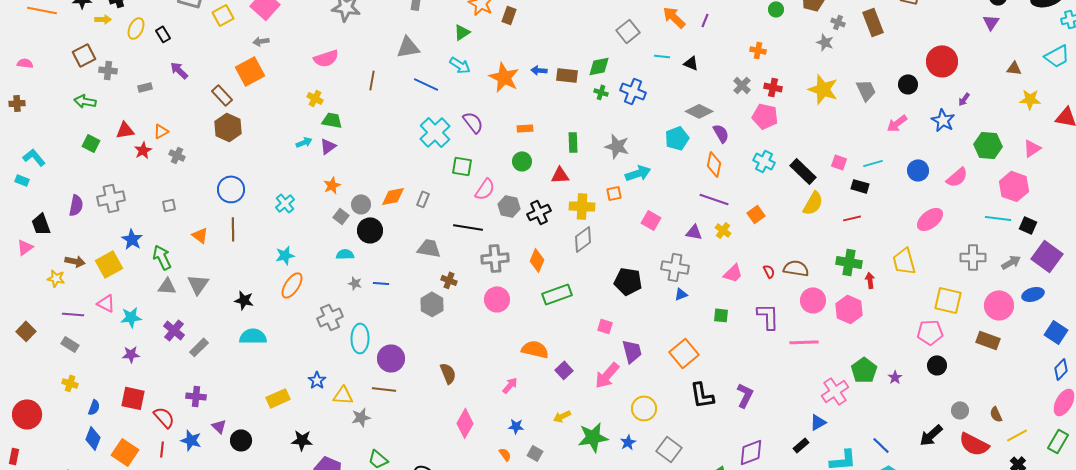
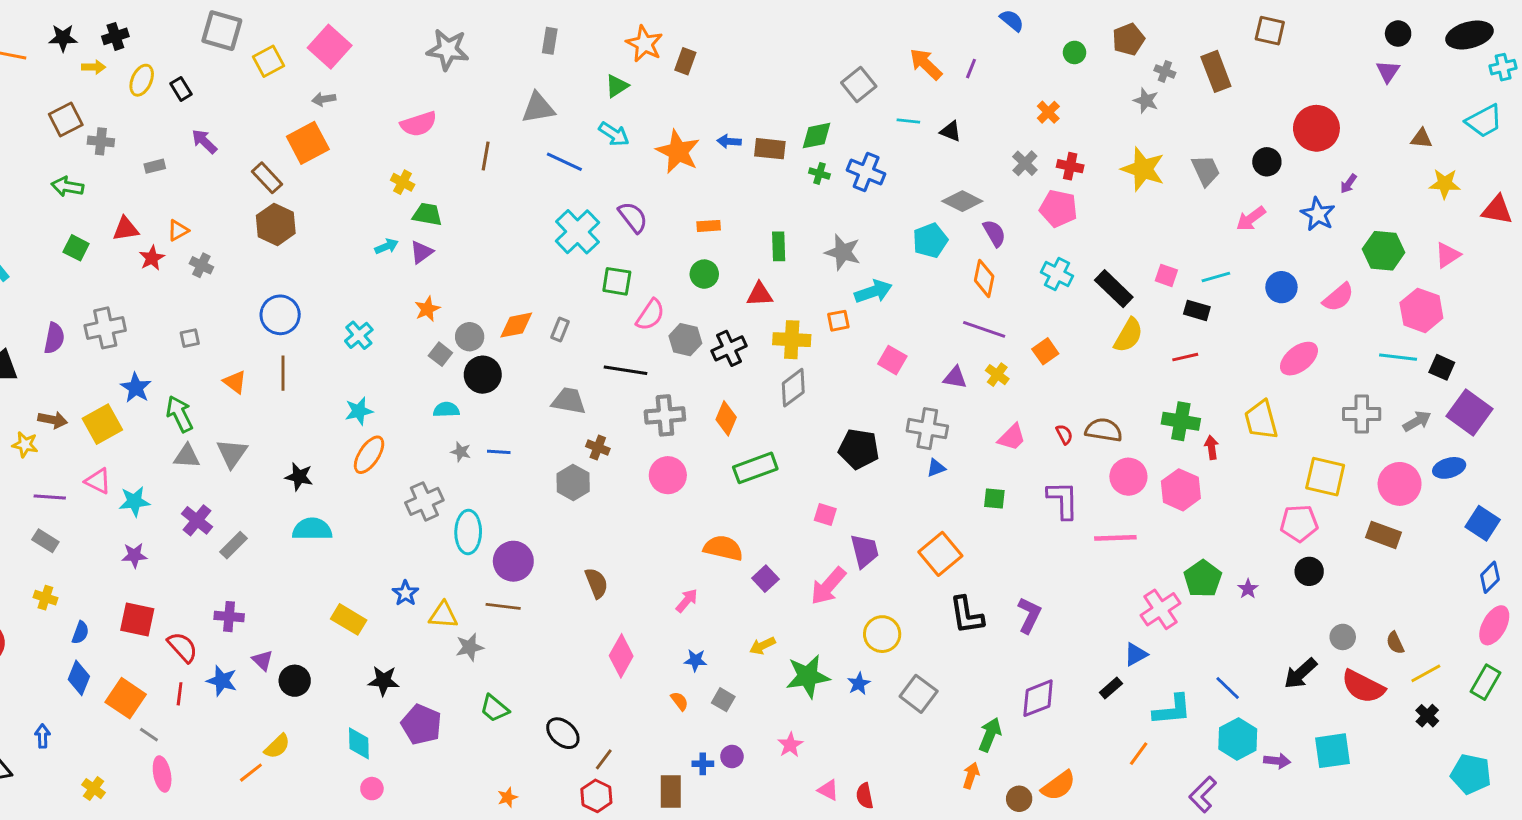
orange cross: (758, 50) -> (1048, 112), turned 35
yellow rectangle: (278, 398) -> (349, 619), turned 55

